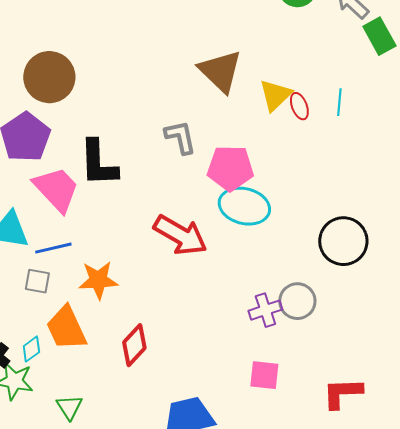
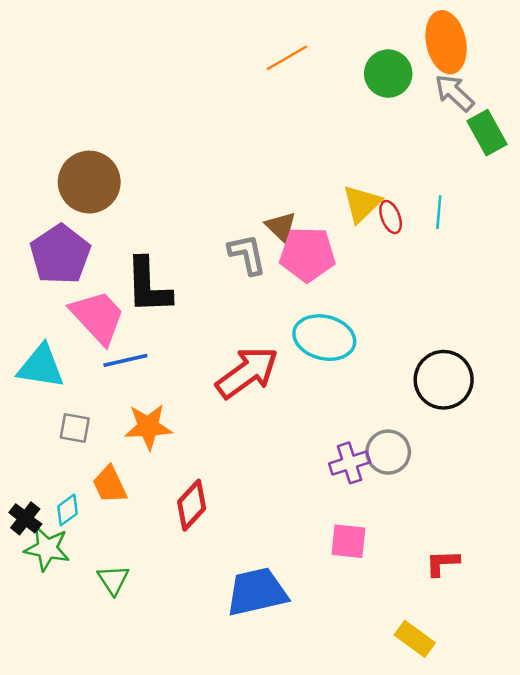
brown triangle: (220, 71) -> (281, 227), moved, size x0.6
pink pentagon: (230, 168) -> (307, 254), moved
red arrow: (180, 235) -> (247, 372), turned -66
blue line: (53, 248) -> (125, 360), moved
orange trapezoid: (66, 328) -> (110, 485), size x0.7
red L-shape: (342, 393) -> (442, 563), size x0.7

